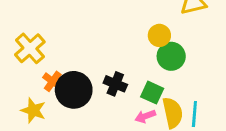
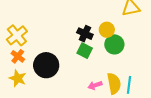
orange cross: (53, 81) -> (18, 56), moved
black cross: (115, 84) -> (85, 34), moved
green square: (152, 93) -> (85, 51), moved

